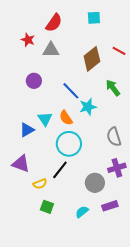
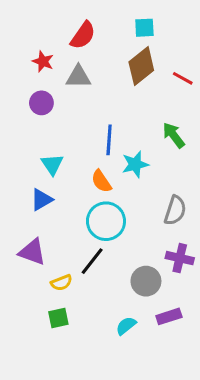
brown diamond: (92, 59) -> (141, 66), moved
purple circle: (34, 81) -> (41, 103), moved
blue line: (71, 91) -> (109, 140), turned 48
cyan triangle: (45, 119) -> (52, 164), moved
gray semicircle: (114, 137) -> (175, 210), turned -144
purple cross: (117, 168) -> (180, 258), turned 30
green square: (47, 207) -> (58, 318), moved, turned -32

